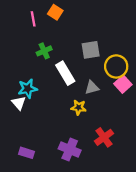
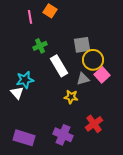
yellow circle: (116, 66) -> (93, 60), moved
pink square: (123, 84) -> (102, 75), moved
purple rectangle: (26, 153) -> (24, 138), size x1.5

